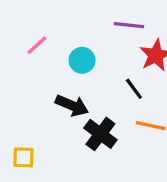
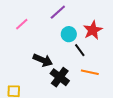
purple line: (129, 25) -> (58, 12), moved, turned -48
cyan circle: (82, 60) -> (69, 34), moved

